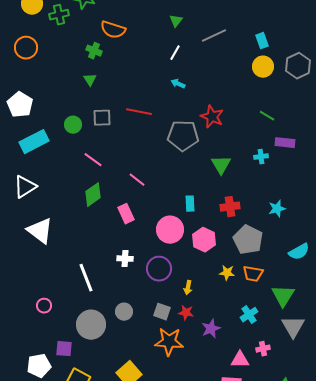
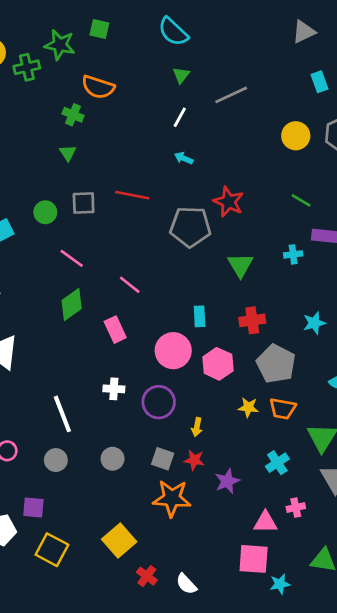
cyan rectangle: (262, 41) -> (319, 82), moved
gray circle: (91, 325) -> (56, 460), moved, size x0.6

